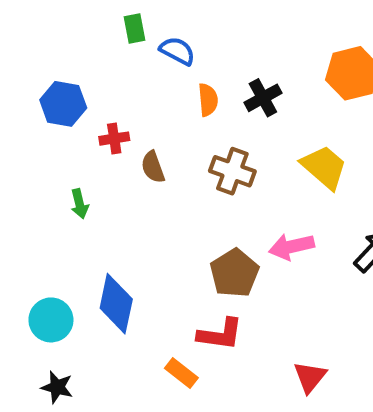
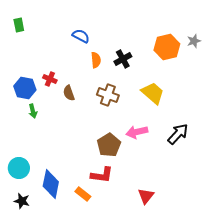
green rectangle: (135, 28) -> (19, 25), moved
blue hexagon: (63, 104) -> (25, 88), moved
red cross: (114, 139) -> (50, 79), turned 32
blue diamond: (116, 304) -> (51, 184), moved

